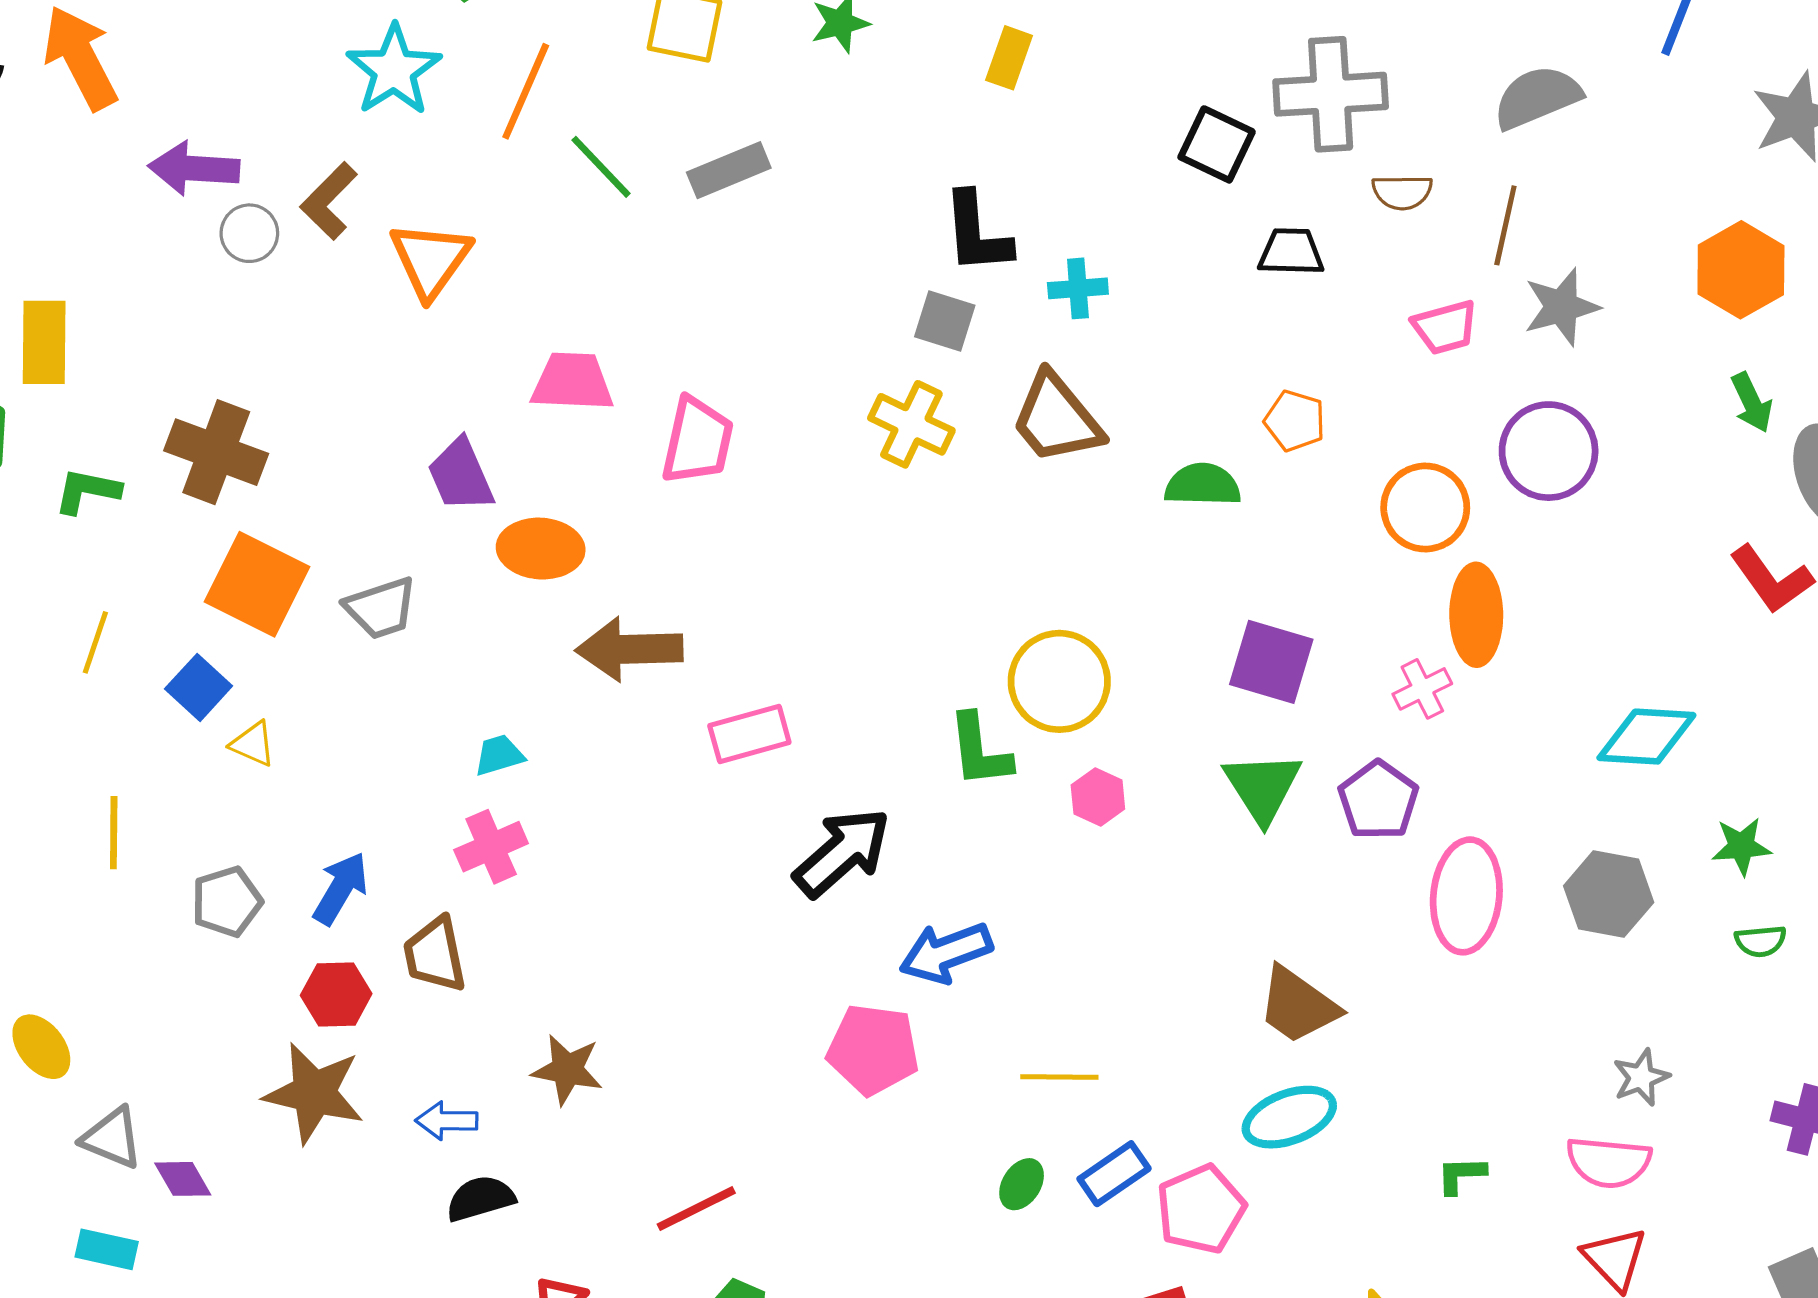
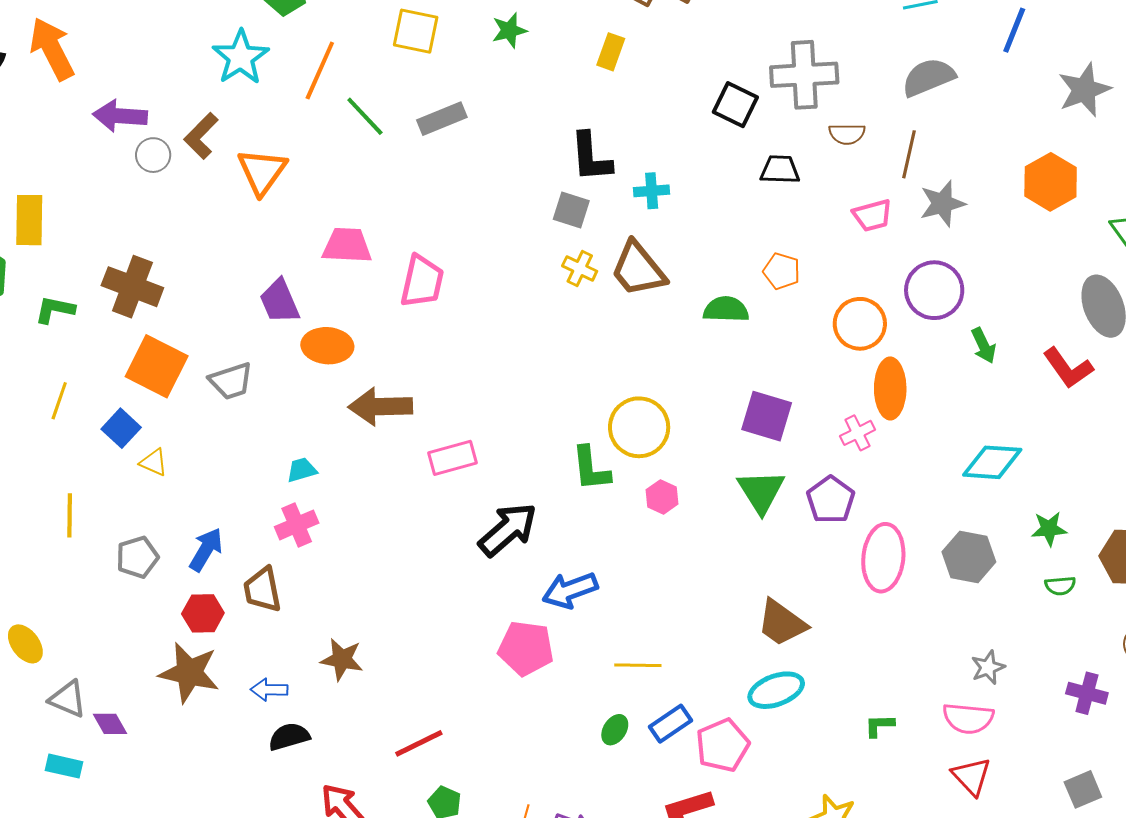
green arrow: (1752, 403) -> (984, 345), moved
yellow cross: (911, 424) -> (580, 268), moved, size x0.7

